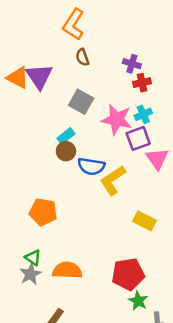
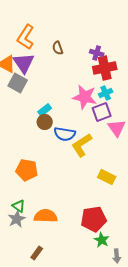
orange L-shape: (74, 24) -> (26, 37), moved
red cross: (142, 83) -> (105, 68), size x1.6
gray square: (81, 102) -> (18, 83), moved

